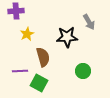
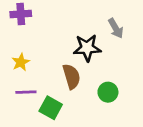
yellow star: (27, 34) -> (21, 62), moved
brown semicircle: (43, 57) -> (72, 77), moved

